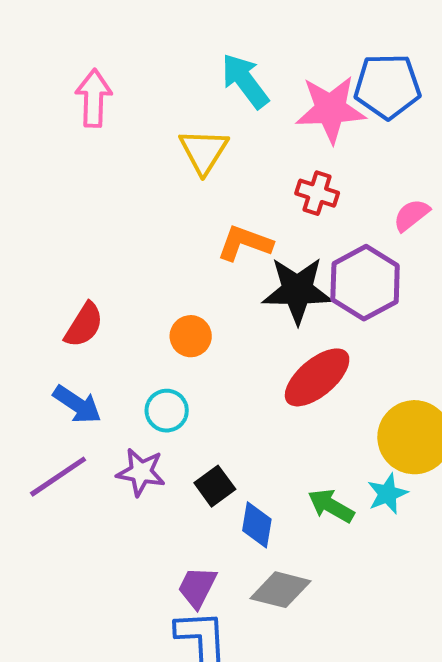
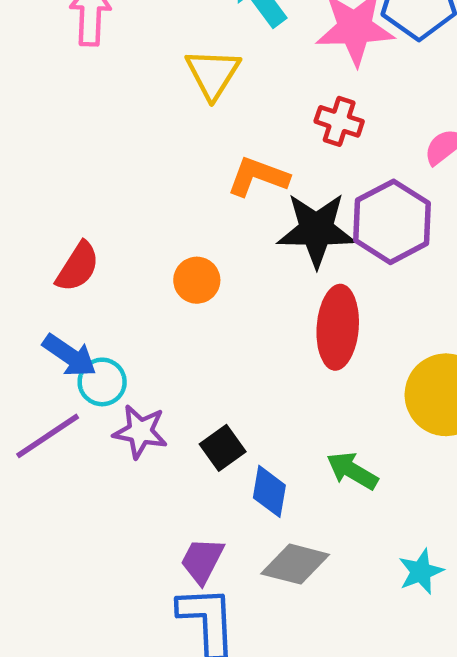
red ellipse: (317, 377) -> (338, 327), turned -46
cyan circle: (167, 411) -> (102, 382), moved
cyan star: (387, 494) -> (421, 572), moved

